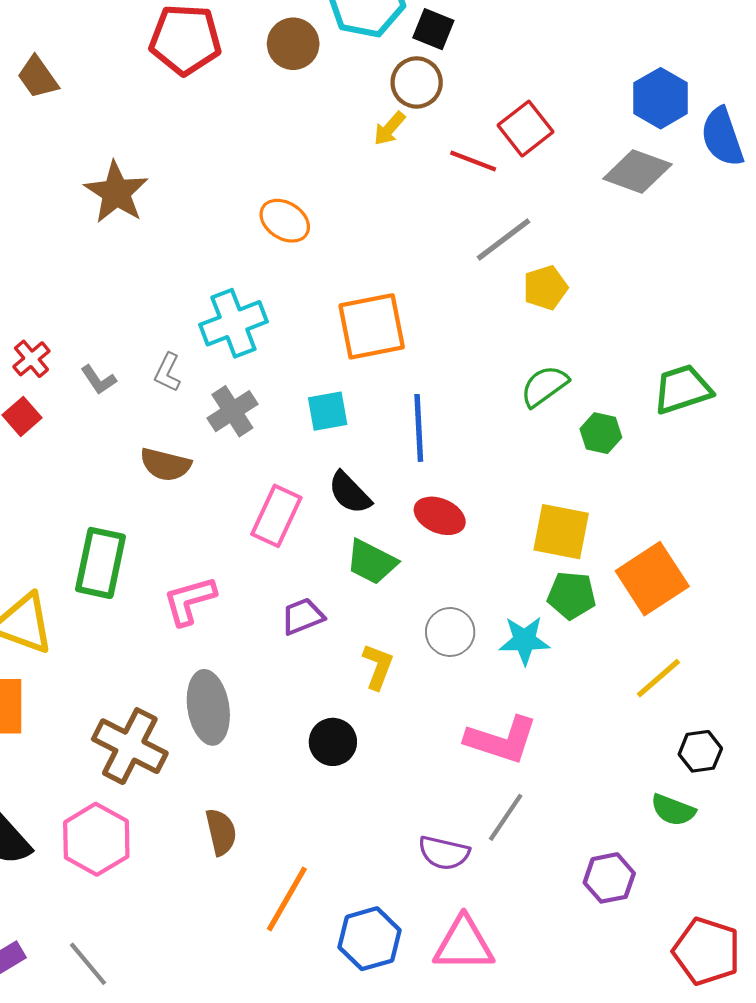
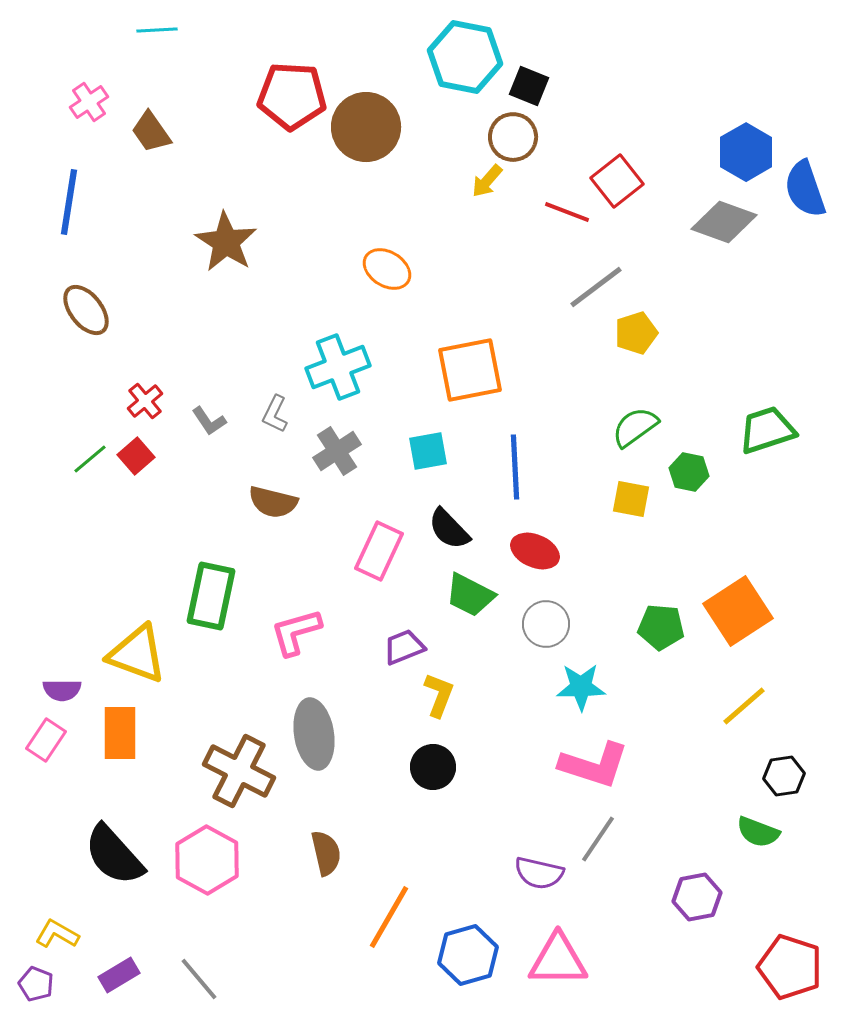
brown circle: (293, 44) -> (366, 127), moved, size x1.4
yellow square: (561, 532) -> (631, 499), moved, size x0.7
gray circle: (450, 632) -> (546, 624), moved
cyan star: (524, 640) -> (581, 687), moved
yellow L-shape: (378, 667) -> (439, 695), moved

